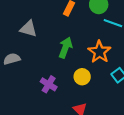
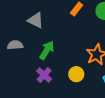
green arrow: (65, 48) -> (47, 50), moved

